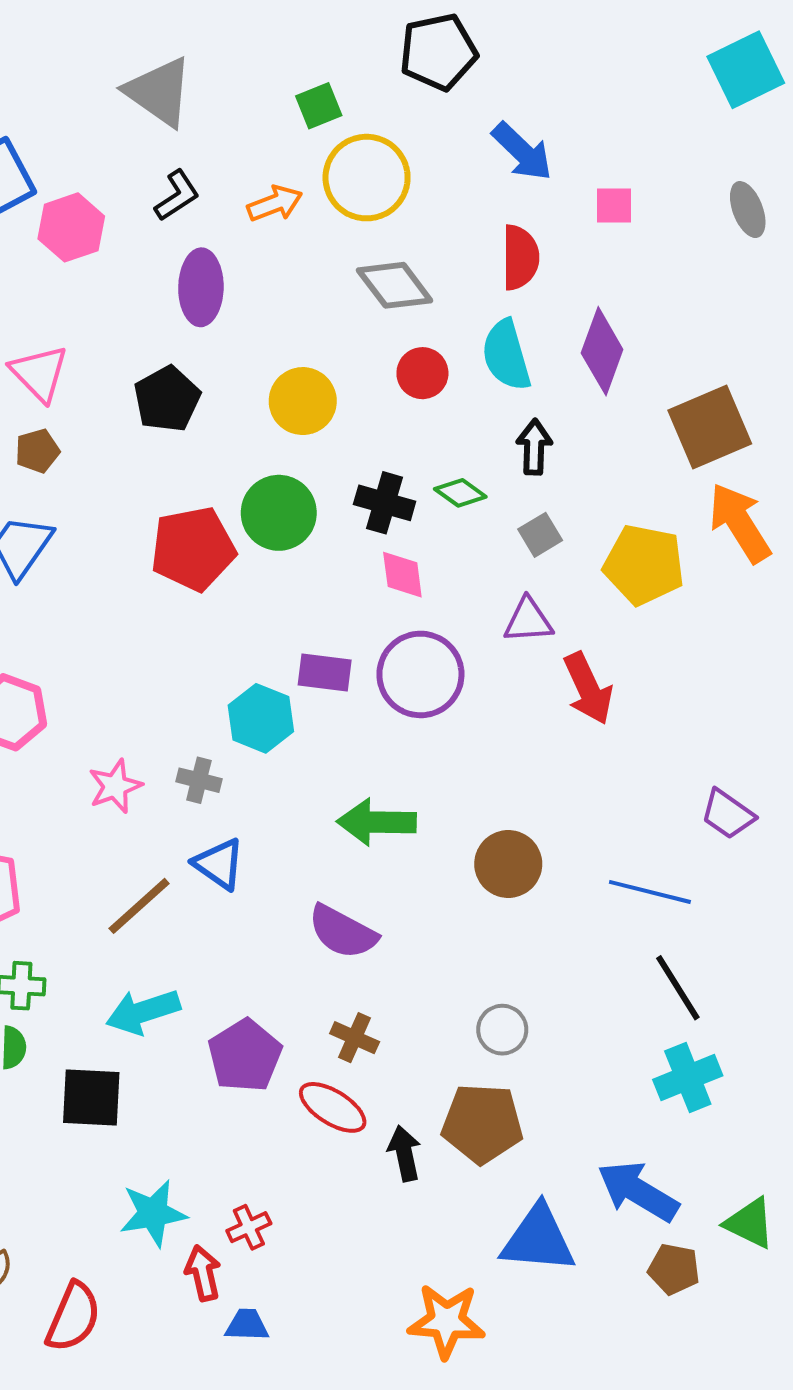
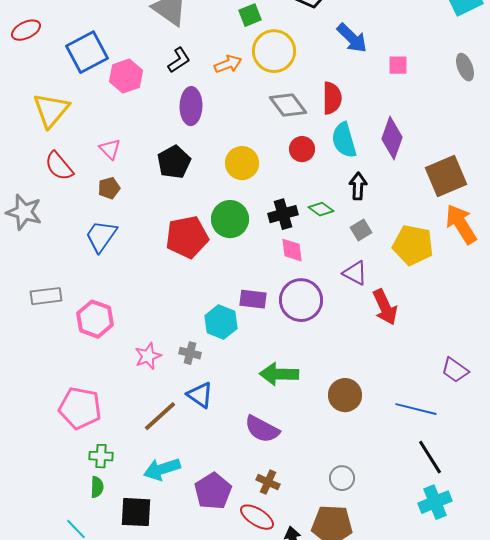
red semicircle: (520, 257) -> (332, 98), moved
pink triangle: (39, 373) -> (110, 149), size x0.7
black cross: (385, 503) -> (283, 214), turned -32
purple triangle: (528, 621) -> (355, 273), turned 32

